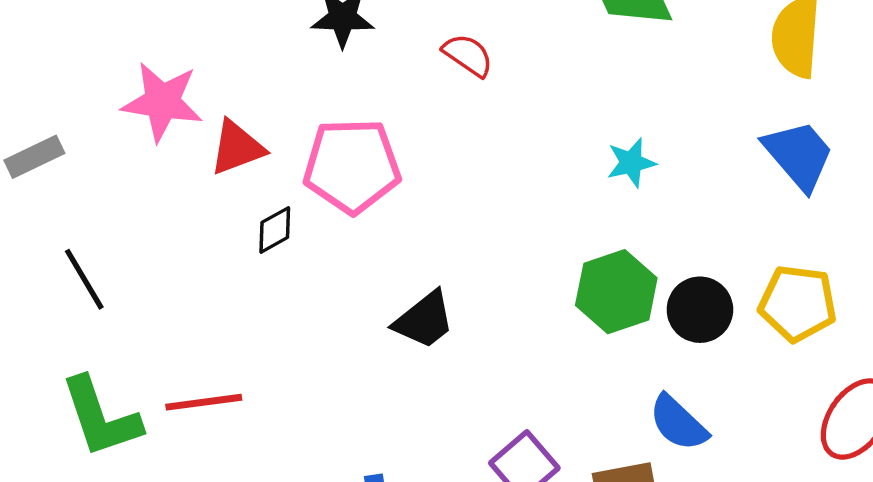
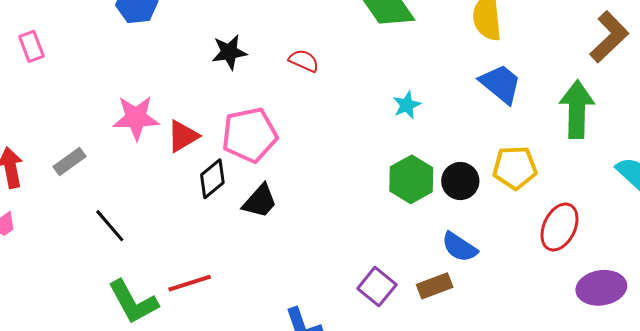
black diamond: (275, 230) -> (212, 179), size x1.4
black trapezoid: (424, 320) -> (260, 201), moved

